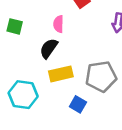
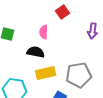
black semicircle: (49, 48) -> (36, 52), turned 66

